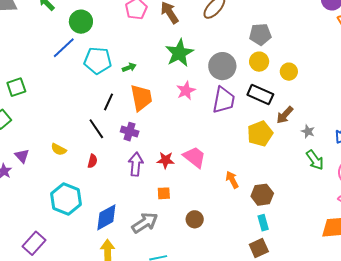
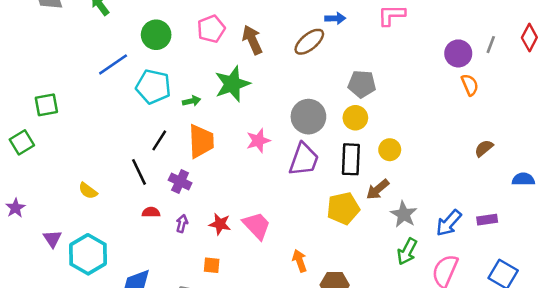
green circle: (81, 22) -> (156, 35), moved
green star: (179, 53) -> (232, 84), moved
yellow circle: (289, 72) -> (390, 150), moved
black rectangle: (260, 95) -> (351, 159), turned 60
gray star: (308, 131) -> (404, 214), size x1.5
purple triangle: (22, 156) -> (52, 239), moved
green arrow: (315, 160) -> (407, 251), turned 55
red semicircle: (92, 161) -> (151, 212), moved, turned -112
purple arrow: (136, 164) -> (182, 224), size x0.6

